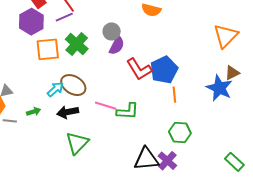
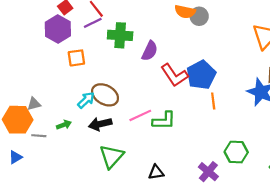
gray circle: (112, 31) -> (199, 16), moved
green cross: (77, 44) -> (120, 35), moved, turned -35
orange square: (48, 49) -> (76, 58), size x0.7
pink line: (106, 106) -> (140, 115), turned -40
green hexagon: (180, 133) -> (236, 152), moved
black triangle: (146, 159) -> (156, 172), moved, size x0.6

